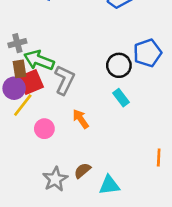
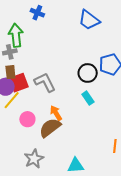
green arrow: (39, 60) -> (16, 35), moved, turned 60
gray L-shape: (65, 80) -> (45, 82), turned -55
brown semicircle: (82, 171) -> (50, 128), moved, size x1.6

